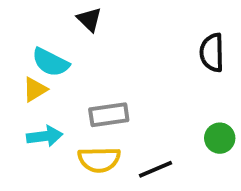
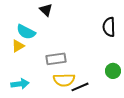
cyan arrow: (45, 136) -> (20, 84), moved
yellow semicircle: (99, 160) -> (64, 80), moved

